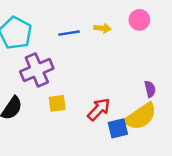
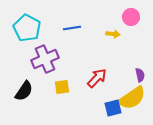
yellow arrow: (102, 28) -> (113, 34), moved
red arrow: (99, 109) -> (97, 78), moved

